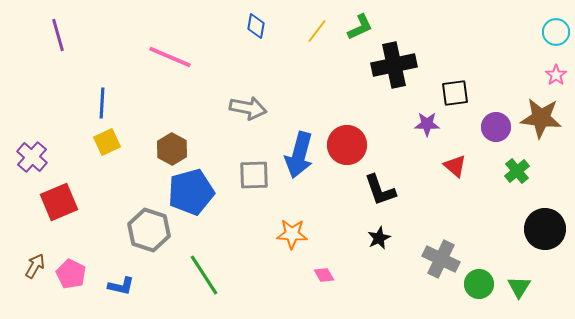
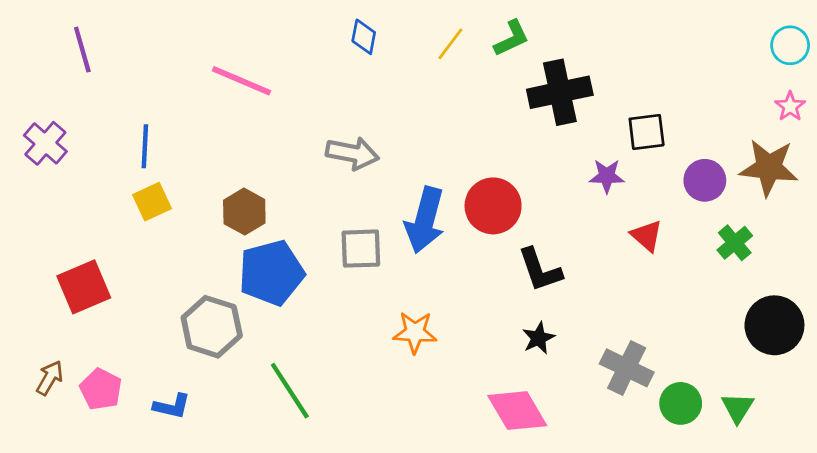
purple cross: (32, 157) -> (45, 143), moved
pink diamond: (324, 275) -> (517, 411), moved, size x2.0

